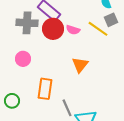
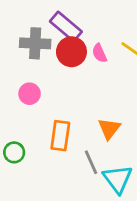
pink semicircle: (73, 30) -> (99, 53), turned 48
orange triangle: (80, 65) -> (109, 129), moved

